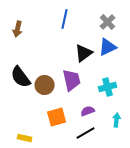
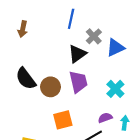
gray cross: (108, 22) -> (94, 36), moved
black triangle: (84, 53) -> (77, 54), moved
cyan cross: (108, 87) -> (115, 89), turned -30
purple semicircle: (88, 111) -> (105, 118), moved

